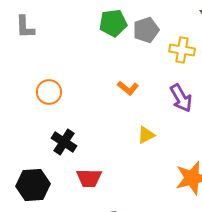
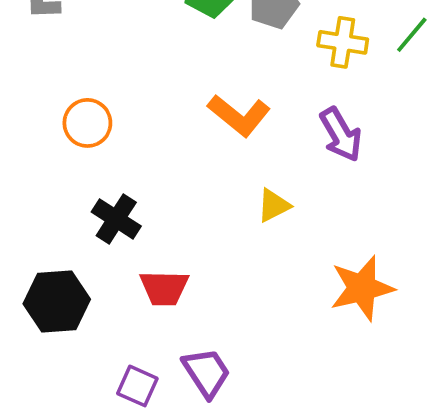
orange L-shape: (128, 88) -> (239, 115), size x1.5

